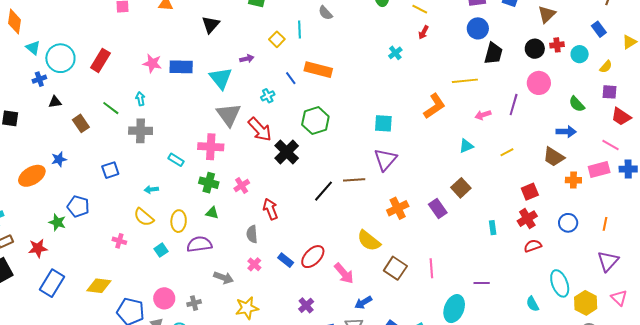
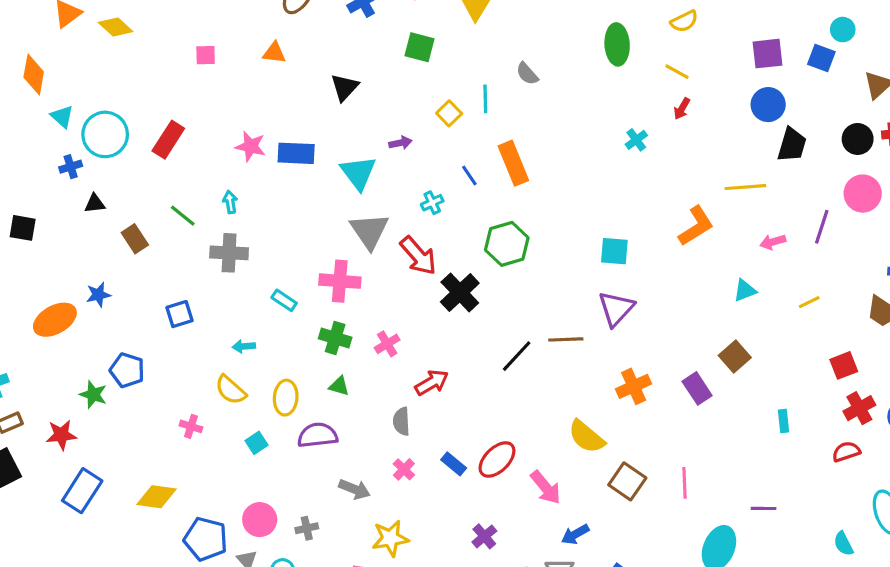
orange rectangle: (318, 70) -> (513, 163), turned 52
red arrow: (270, 209) -> (432, 383), turned 80
red cross: (527, 219) -> (859, 408), moved

